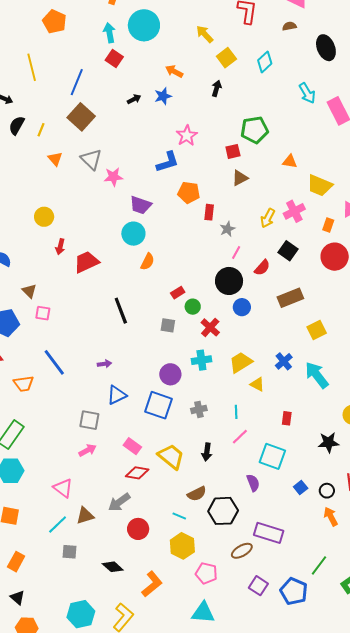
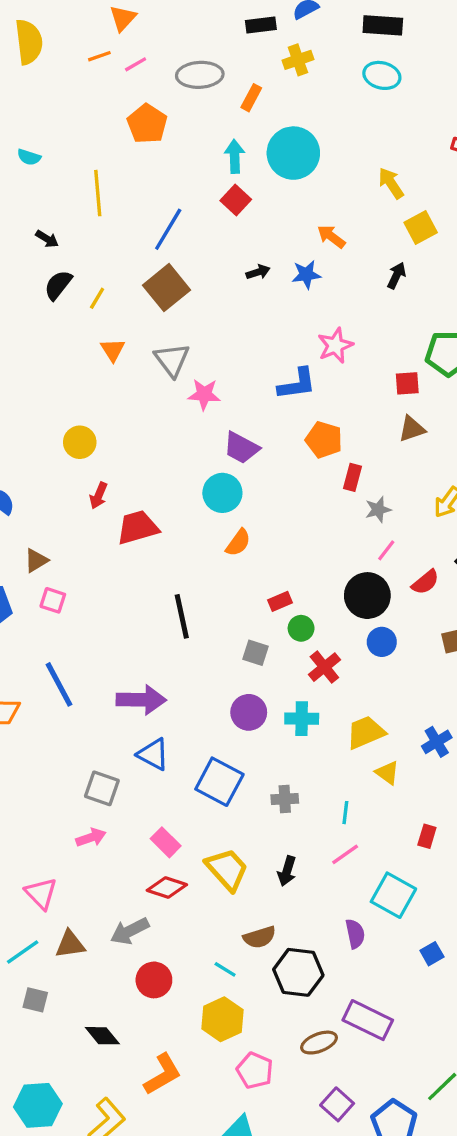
brown triangle: (29, 291) -> (36, 560), turned 35
purple arrow: (104, 364) -> (141, 700), size x2.0
purple circle: (170, 374) -> (249, 712), moved
blue triangle: (117, 395) -> (153, 754), turned 45

